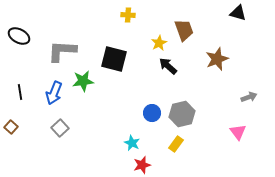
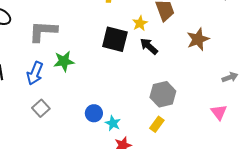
black square: (114, 59) -> (115, 39), moved
blue circle: (152, 113) -> (94, 113), moved

